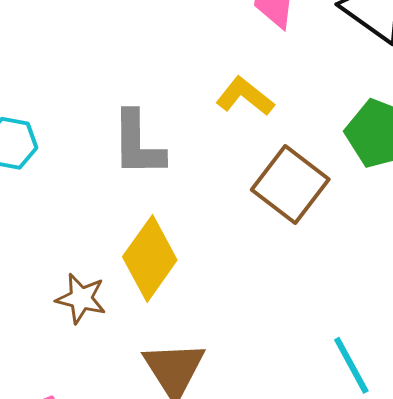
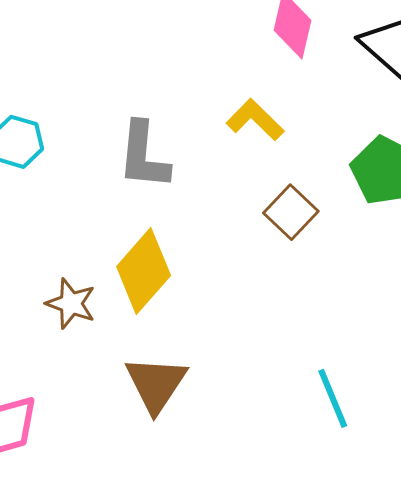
brown square: (290, 184) -> (291, 212), size x0.7

